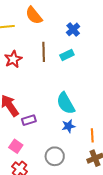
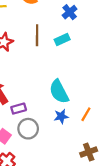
orange line: (92, 135) -> (86, 114), moved, turned 32
gray circle: (55, 156) -> (28, 129), moved

